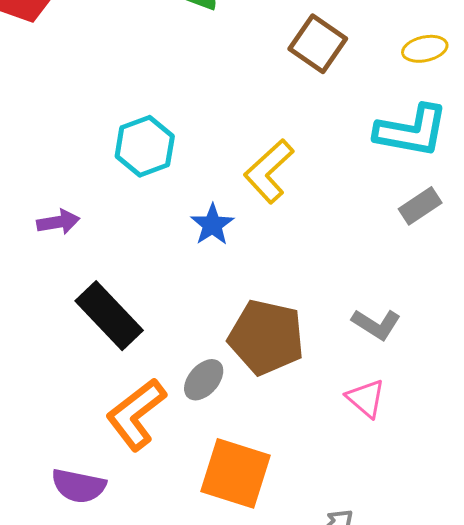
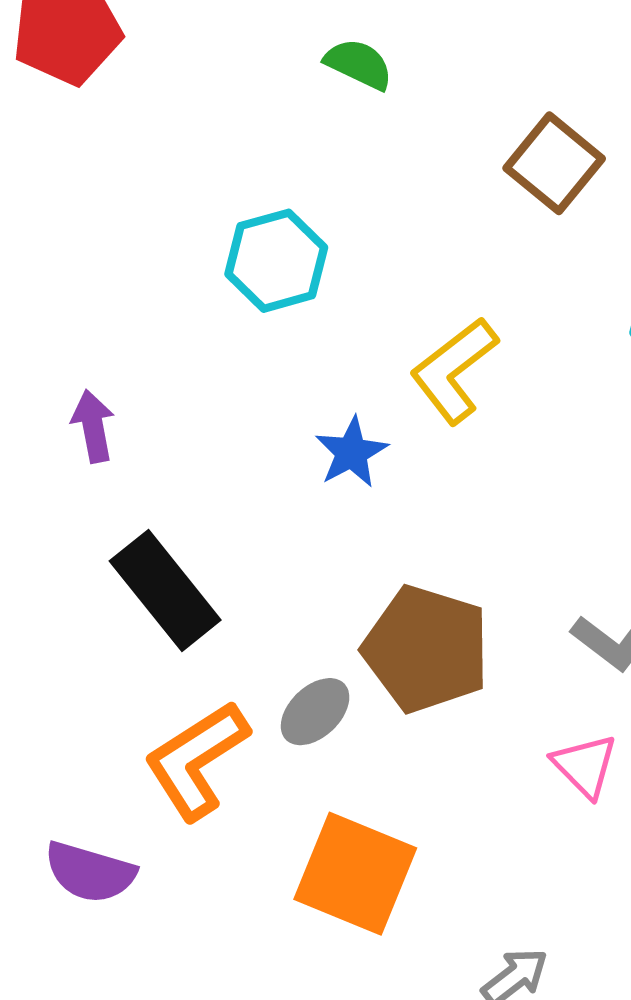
cyan hexagon: (145, 146) -> (276, 261), moved
purple arrow: (58, 222) -> (93, 426), turned -96

